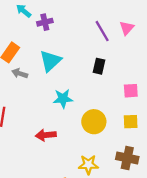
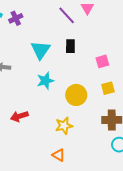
cyan triangle: (50, 61) -> (41, 50), moved
red arrow: (46, 135) -> (19, 116), moved
yellow star: (88, 165) -> (64, 126), moved

